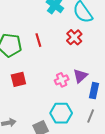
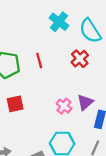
pink cross: (62, 80) -> (64, 106), turned -32

